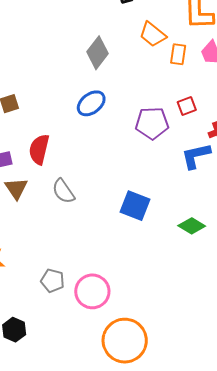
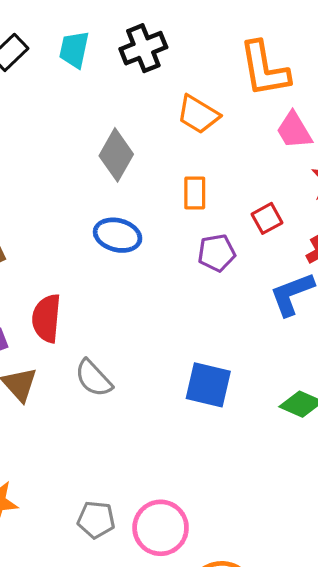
orange rectangle: (178, 54) -> (195, 193), moved
blue ellipse: (91, 103) -> (118, 235), turned 60
purple pentagon: (152, 123) -> (217, 253), size x0.7

